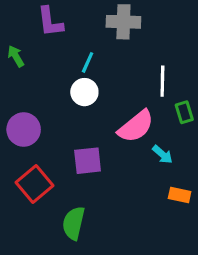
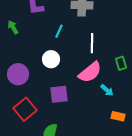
white line: (162, 81) -> (92, 43), moved
white circle: (84, 92) -> (51, 59), moved

